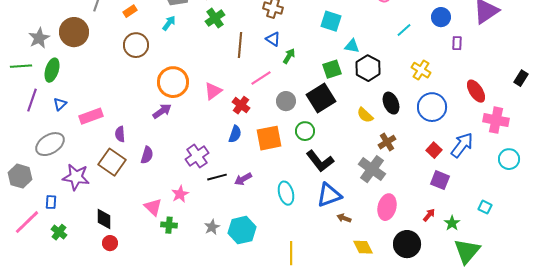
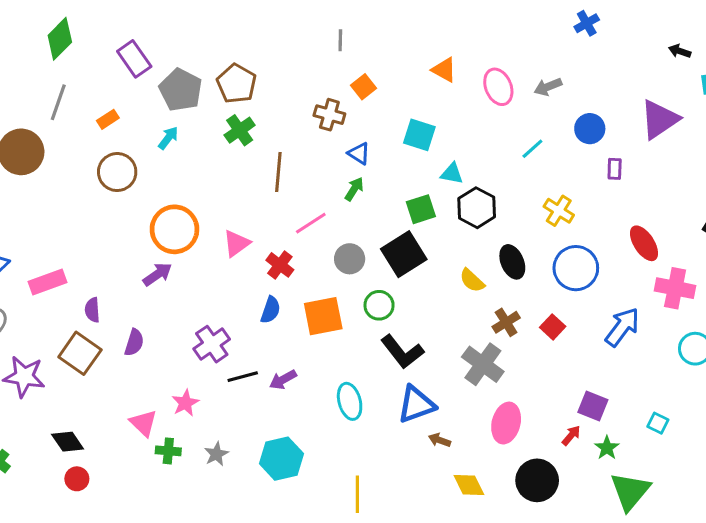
blue triangle: (273, 39) -> (359, 153), moved
red square: (434, 150) -> (553, 327), moved
purple square: (440, 180) -> (593, 406), moved
black diamond: (104, 219) -> (68, 442), turned -35
gray star: (212, 227) -> (216, 454), moved

